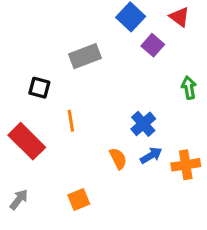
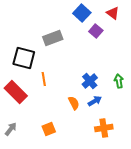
black square: (39, 88) -> (24, 58), size x1.6
green arrow: (189, 88) -> (119, 81), moved
orange cross: (186, 165) -> (104, 128), moved

